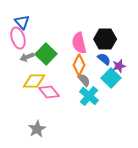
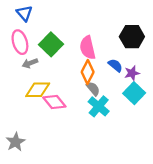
blue triangle: (22, 22) -> (24, 13), moved
black hexagon: (105, 39) -> (132, 37), moved
green square: (46, 54) -> (51, 44), moved
cyan square: (111, 78) -> (134, 93), moved
gray star: (37, 129) -> (16, 142), moved

